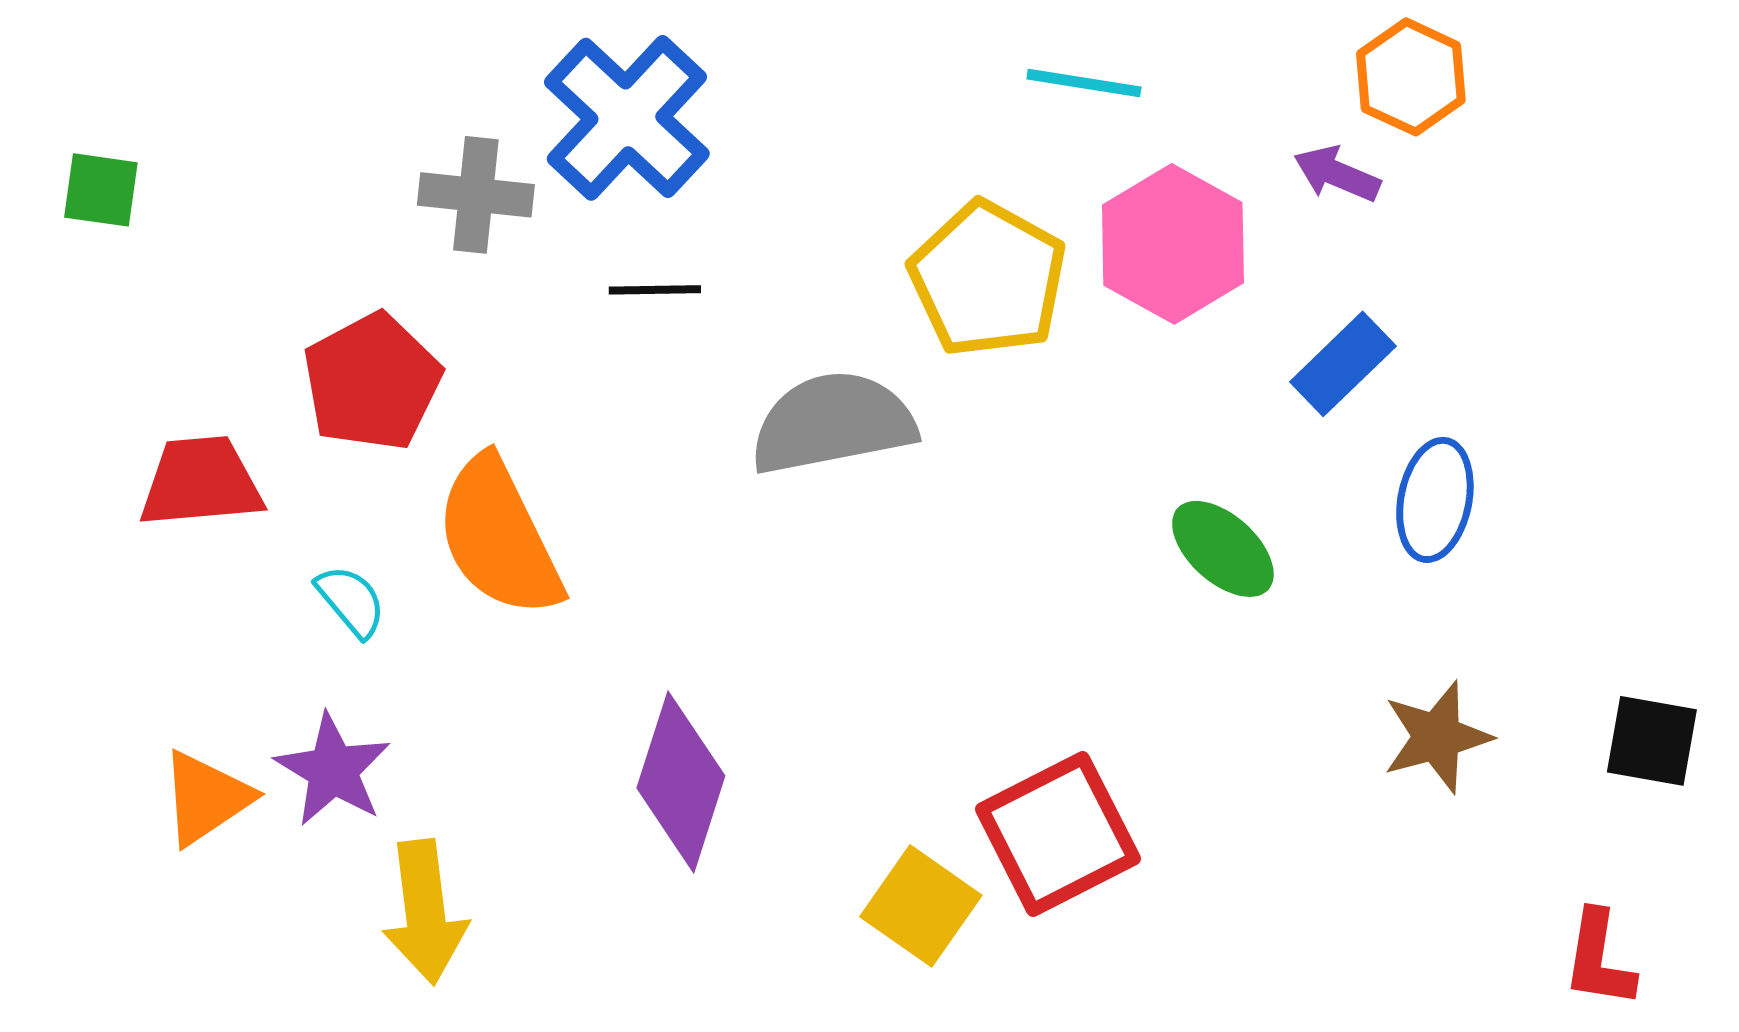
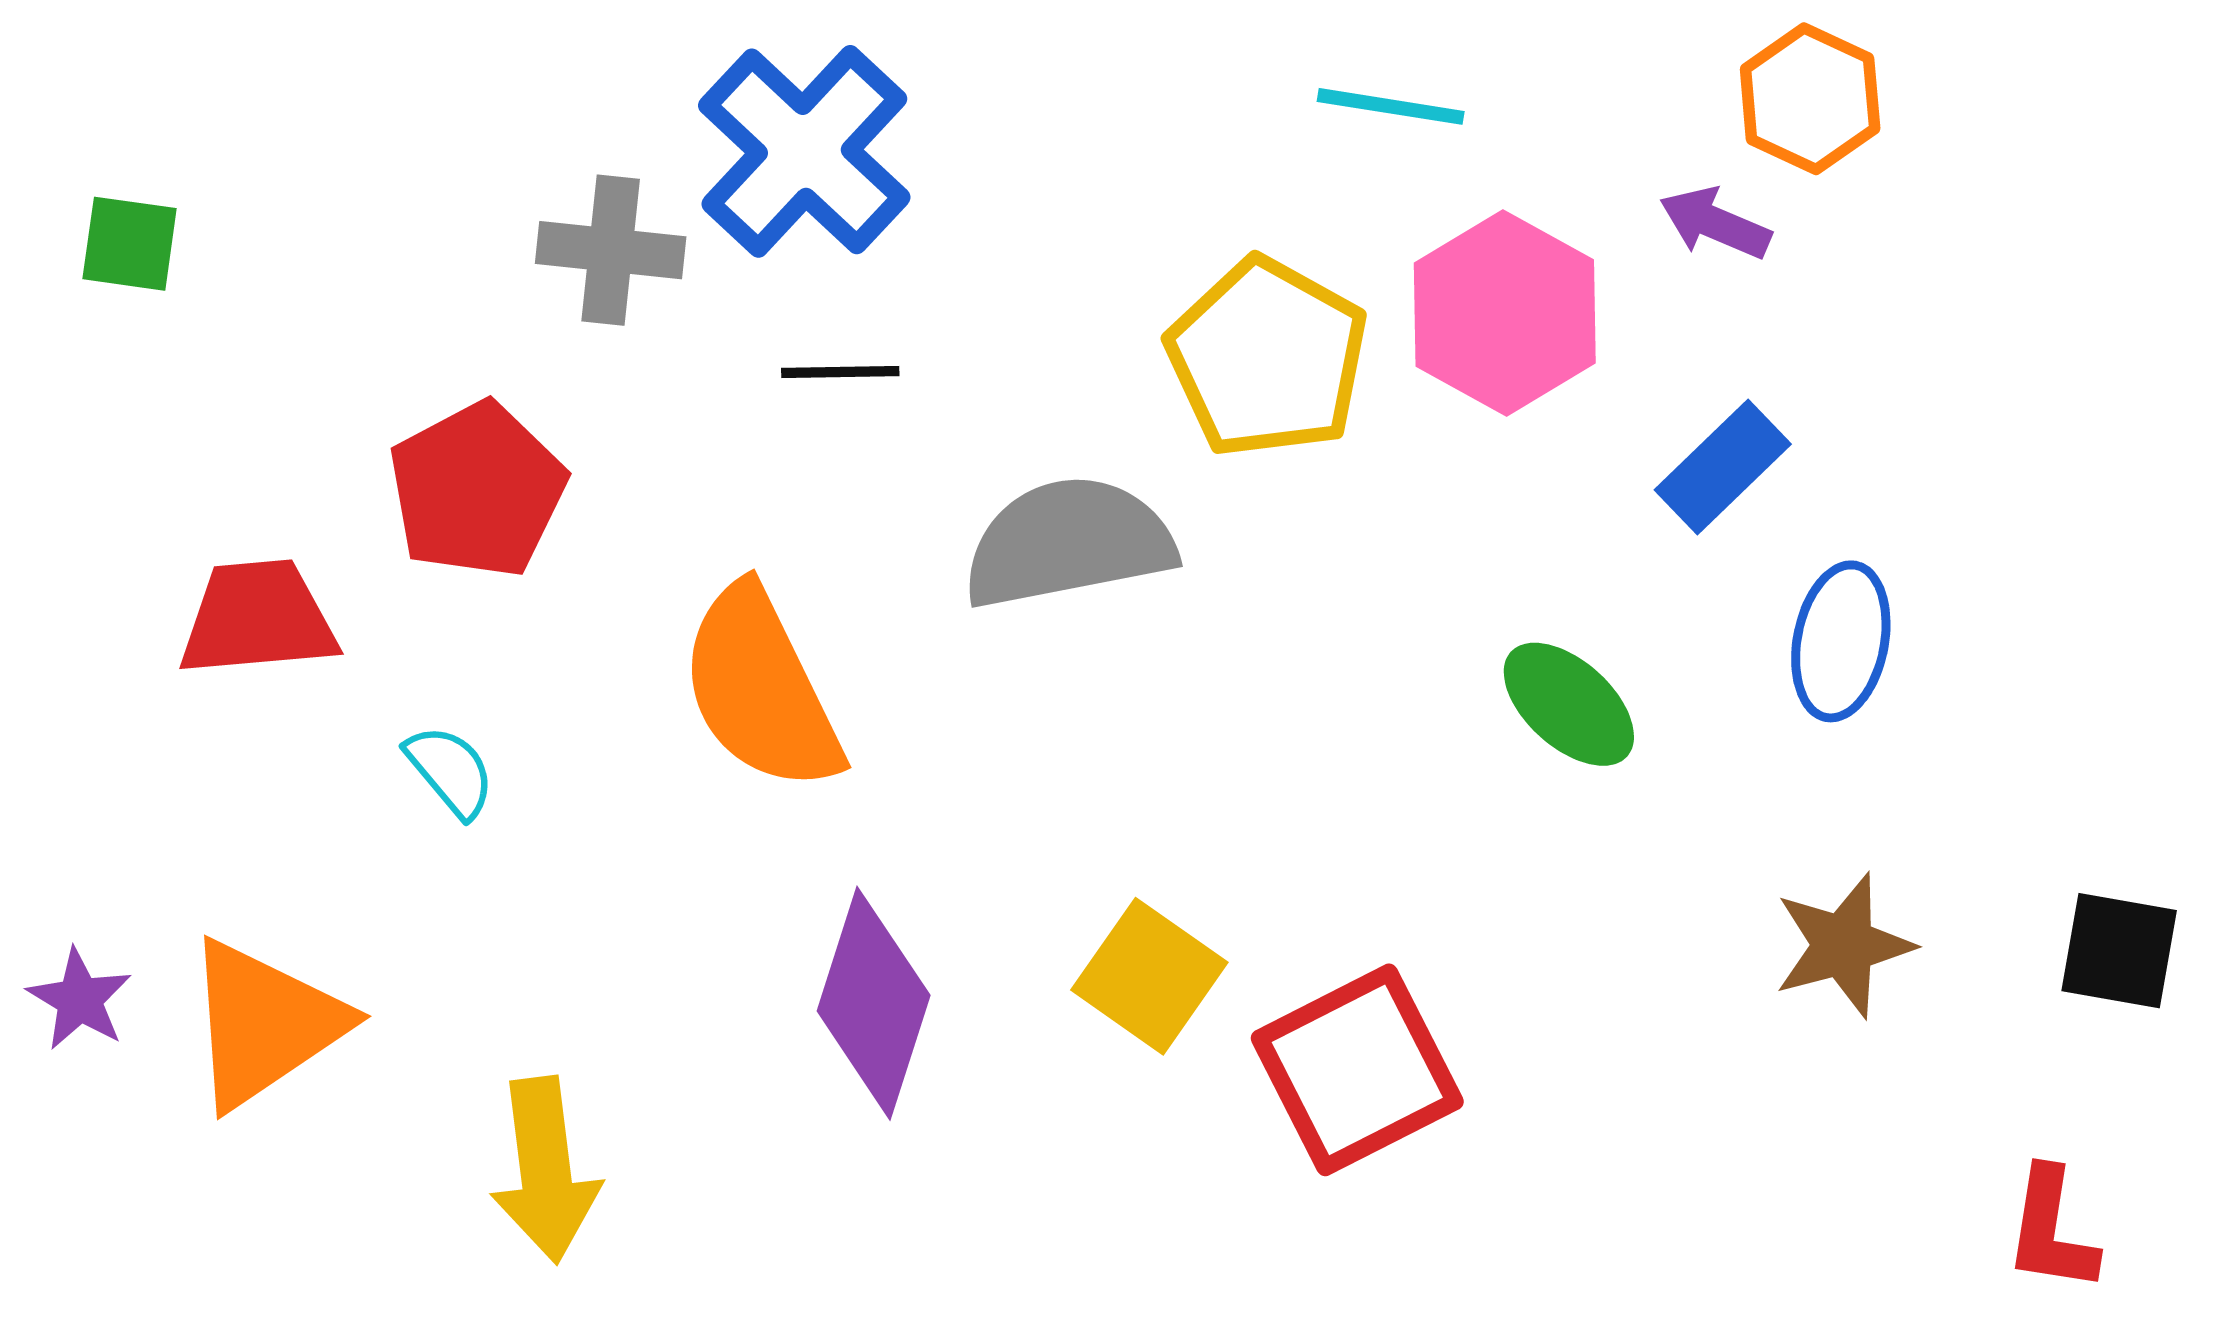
orange semicircle: (499, 537) -> (761, 689), moved
purple star: (333, 770) -> (80, 999), moved, size x0.7
orange triangle: (206, 798) -> (264, 1024), size x1.4
yellow square: (921, 906) -> (1149, 976), moved

